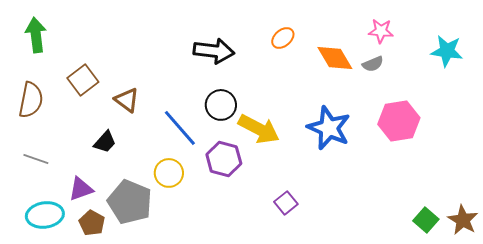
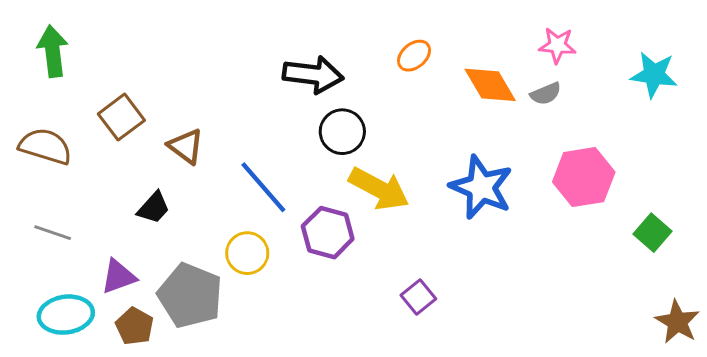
brown semicircle: (31, 100) -> (45, 146), turned -84
black circle: (221, 105) -> (342, 132), moved
green square: (426, 220) -> (652, 233), moved

